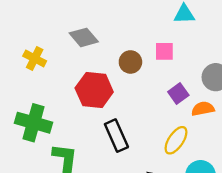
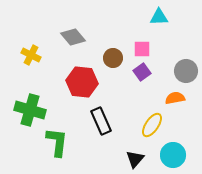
purple square: (178, 94) -> (142, 72), moved

